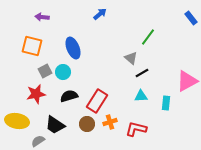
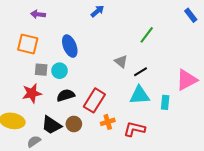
gray triangle: (131, 58) -> (121, 61), moved
gray square: (45, 71) -> (41, 70), turned 32
cyan triangle: (141, 96) -> (140, 95), size x1.5
brown circle: (87, 124) -> (74, 124), moved

